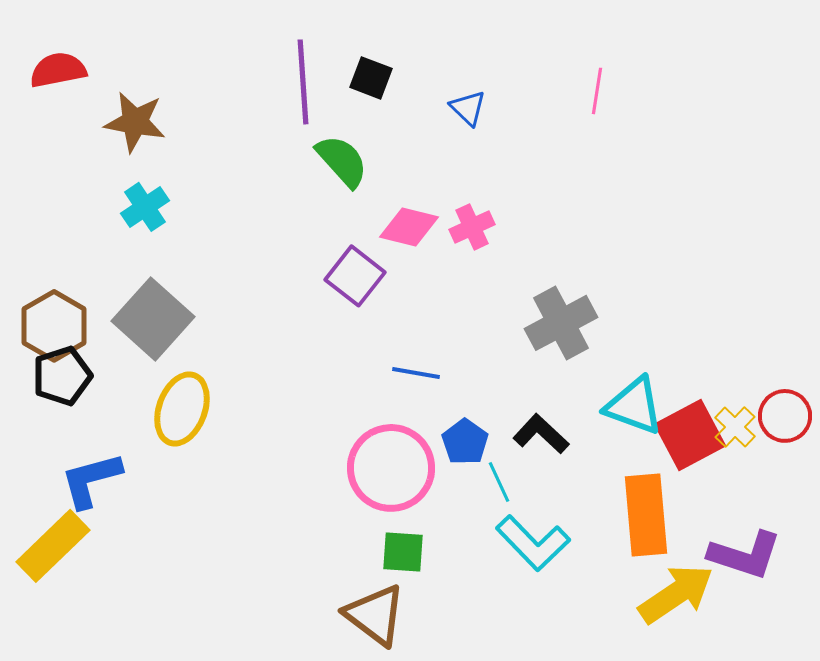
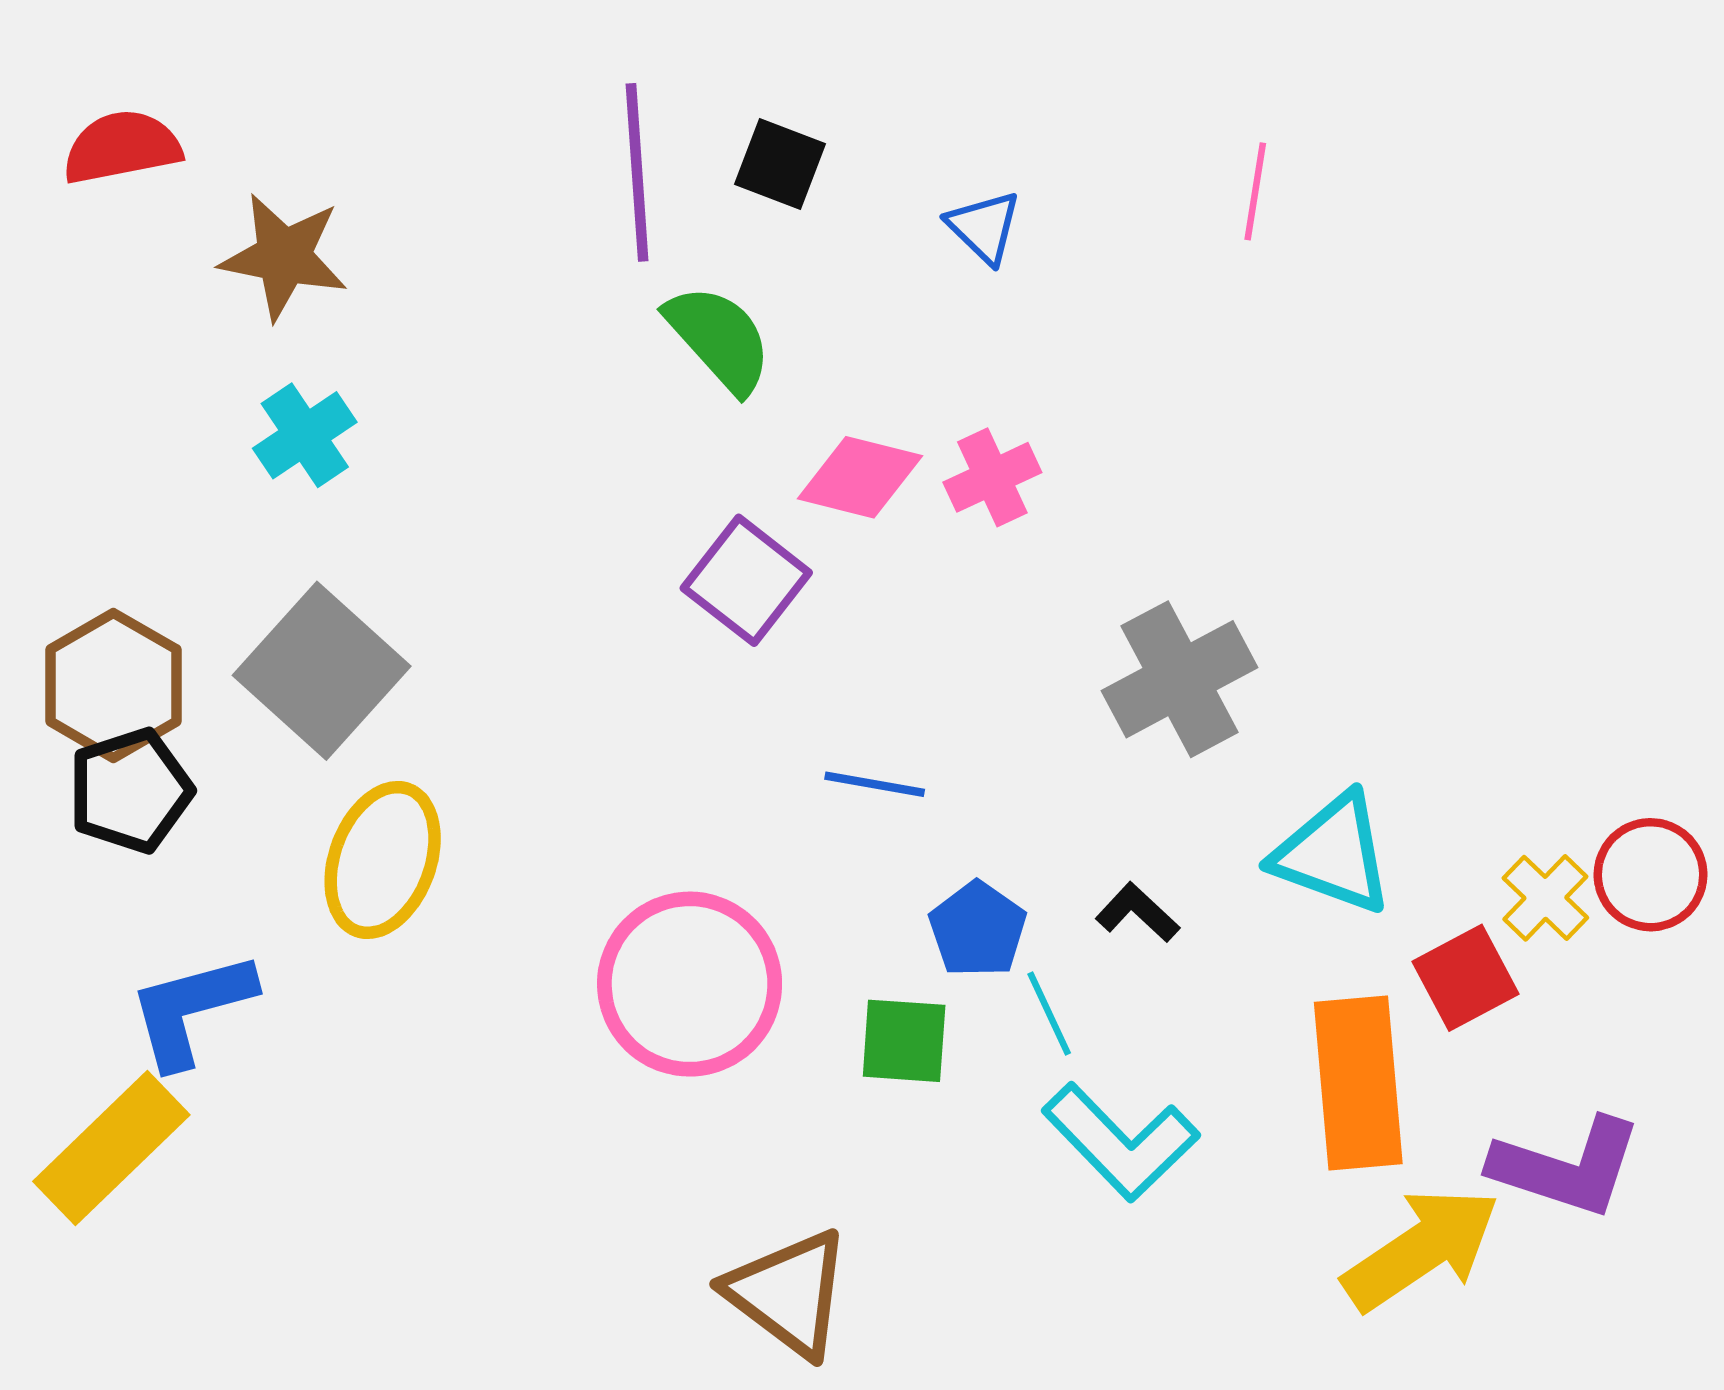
black L-shape: (541, 434) -> (1137, 913), size x0.7
red square: (690, 435) -> (1465, 978), moved, size x0.7
pink circle: (391, 468) -> (690, 984), moved
green square: (403, 552) -> (904, 1041), moved

